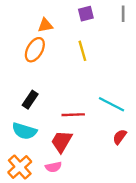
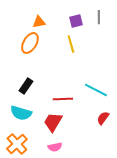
purple square: (86, 14) -> (76, 21), moved
gray line: (123, 14) -> (99, 17), moved
pink semicircle: (53, 167) -> (55, 147), moved

